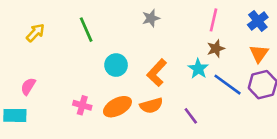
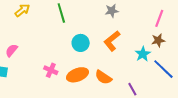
orange L-shape: (157, 73) -> (112, 41), moved
orange semicircle: (151, 106) -> (103, 77), turned 42

